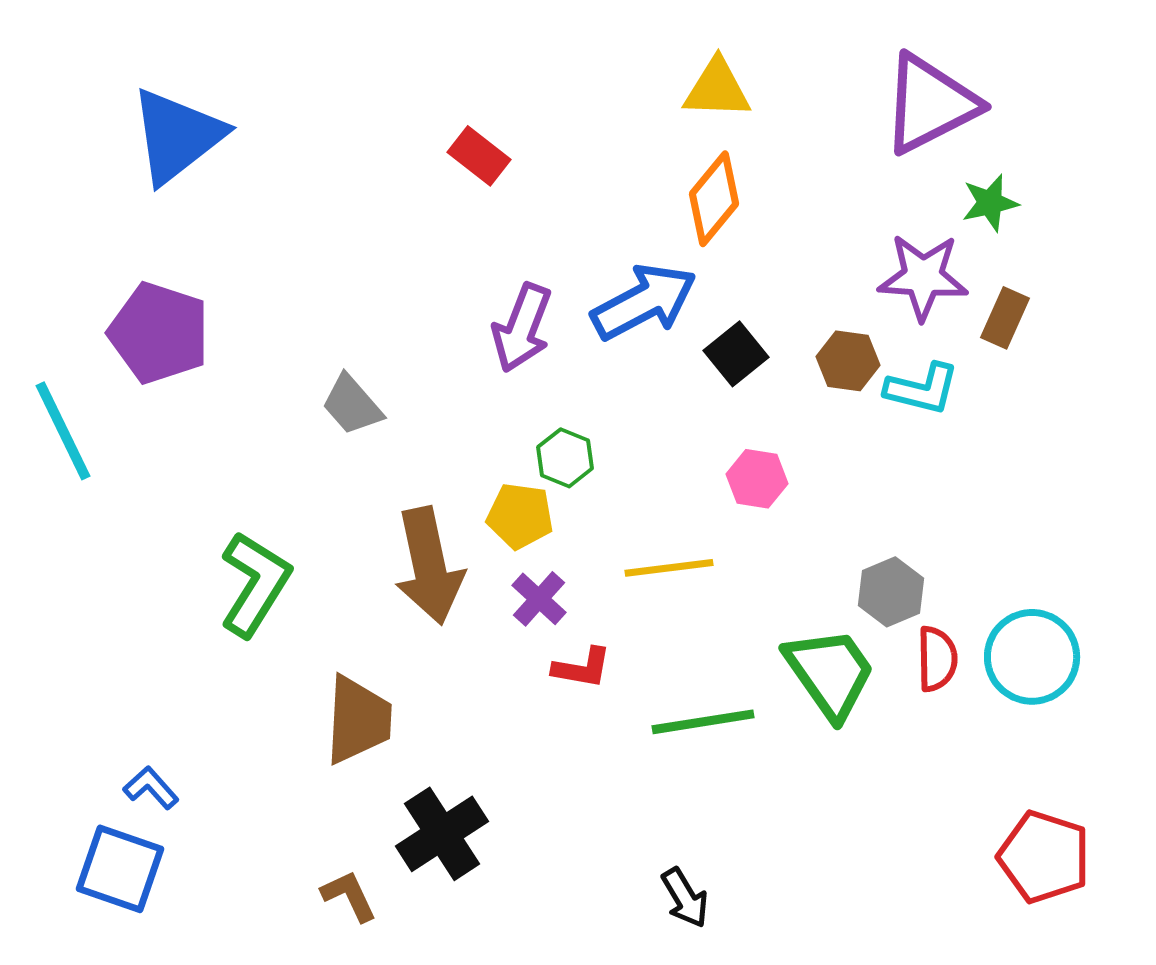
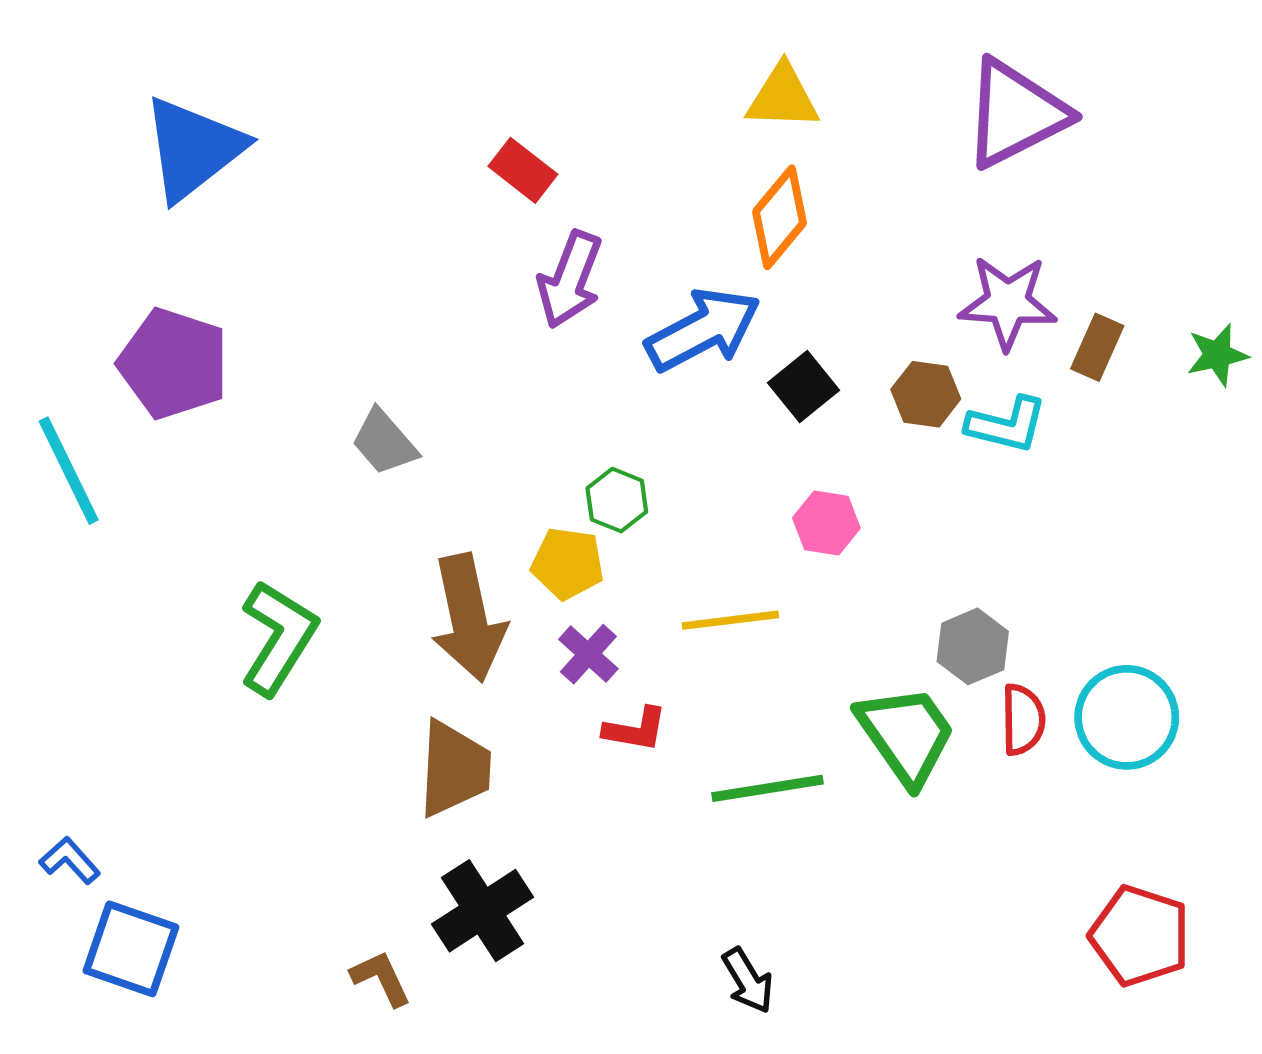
green star: (990, 203) -> (1217, 355), moved
purple arrow: (522, 328) -> (570, 280), moved
brown trapezoid: (358, 720) -> (454, 769), moved
blue L-shape: (151, 788) -> (70, 860), moved

